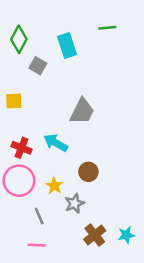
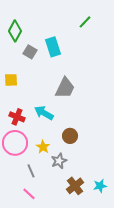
green line: (107, 28) -> (85, 22), turned -40
cyan rectangle: (67, 45) -> (53, 47), moved
pink line: (37, 245) -> (29, 194), turned 40

